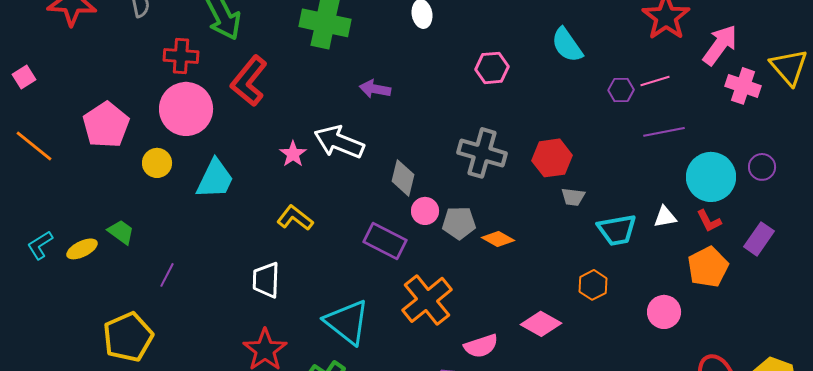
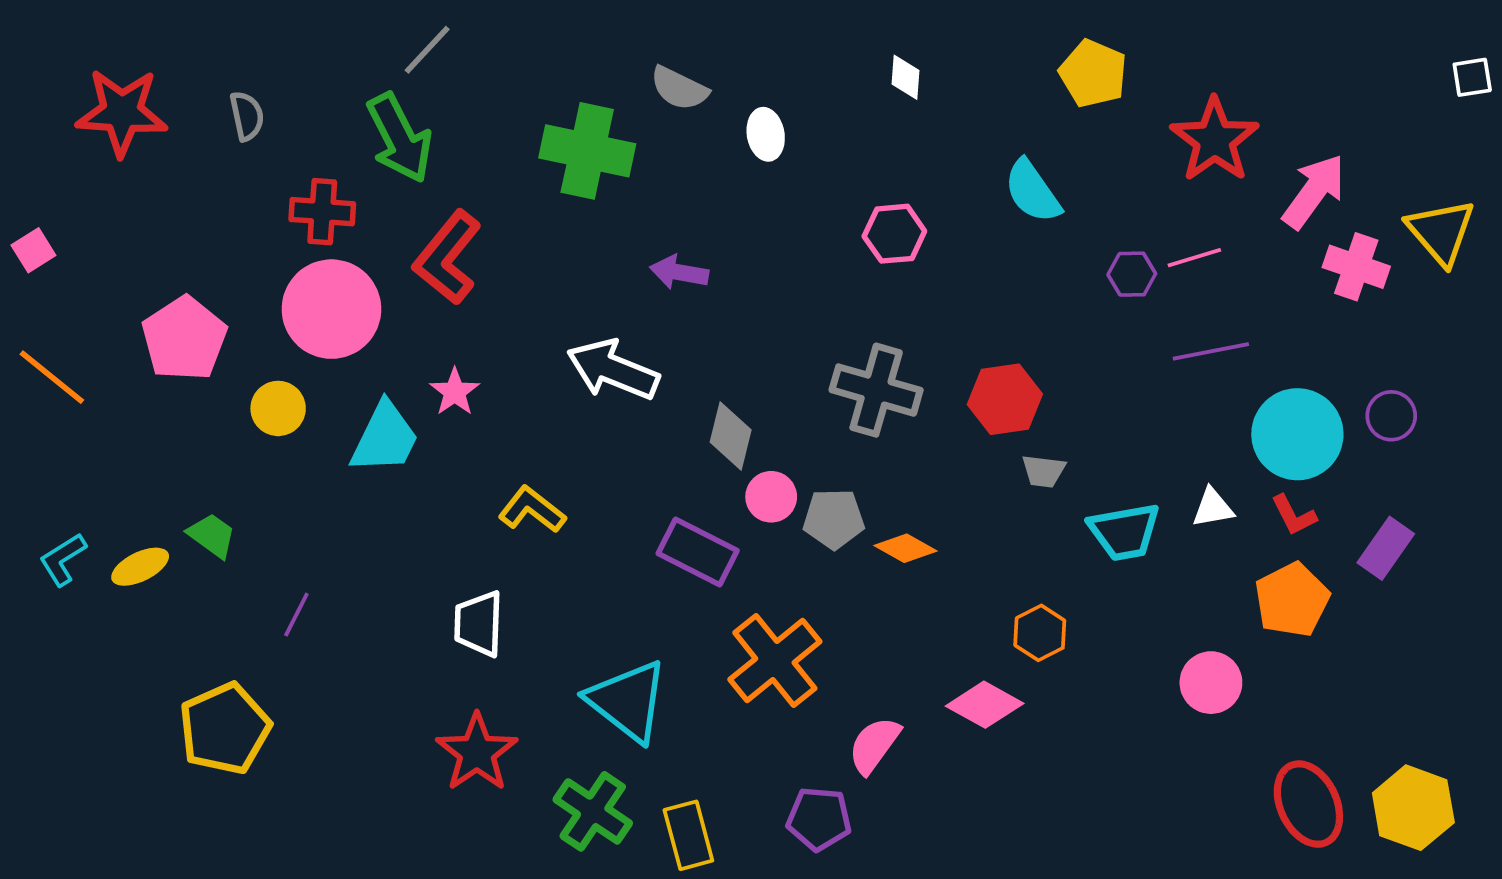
pink star: (293, 154) -> (455, 392), moved
orange hexagon: (593, 285) -> (1040, 633), moved
pink semicircle: (481, 346) -> (874, 745), turned 144

